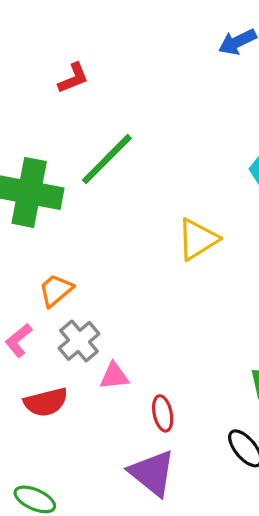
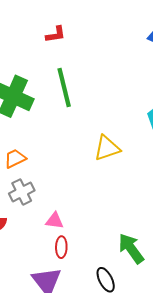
green line: (107, 159) -> (64, 87), turned -72
pink triangle: (114, 376) -> (55, 221), moved

